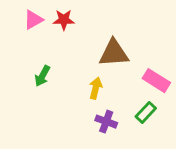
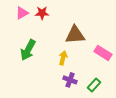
green arrow: (42, 76) -> (28, 50), size x1.5
green rectangle: (146, 112) -> (94, 85), moved

